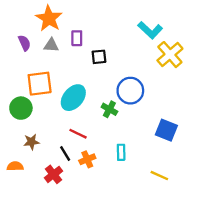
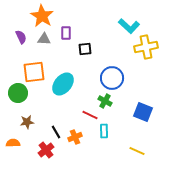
yellow cross: (170, 55) -> (146, 47), turned 30
green cross: (109, 109) -> (105, 101), moved
red line: (78, 134) -> (90, 115), moved

